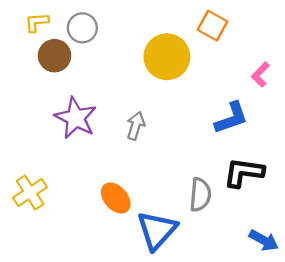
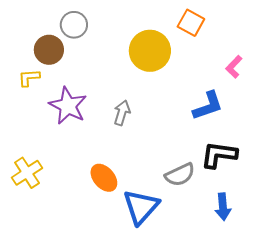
yellow L-shape: (37, 22) -> (29, 78), moved
gray semicircle: (200, 195) -> (180, 175), turned 60
blue arrow: (264, 240) -> (223, 207), moved, turned 56

